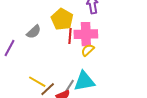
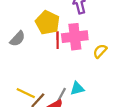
yellow semicircle: (88, 50) -> (100, 51), moved
cyan triangle: (84, 81) -> (77, 88), size x0.6

